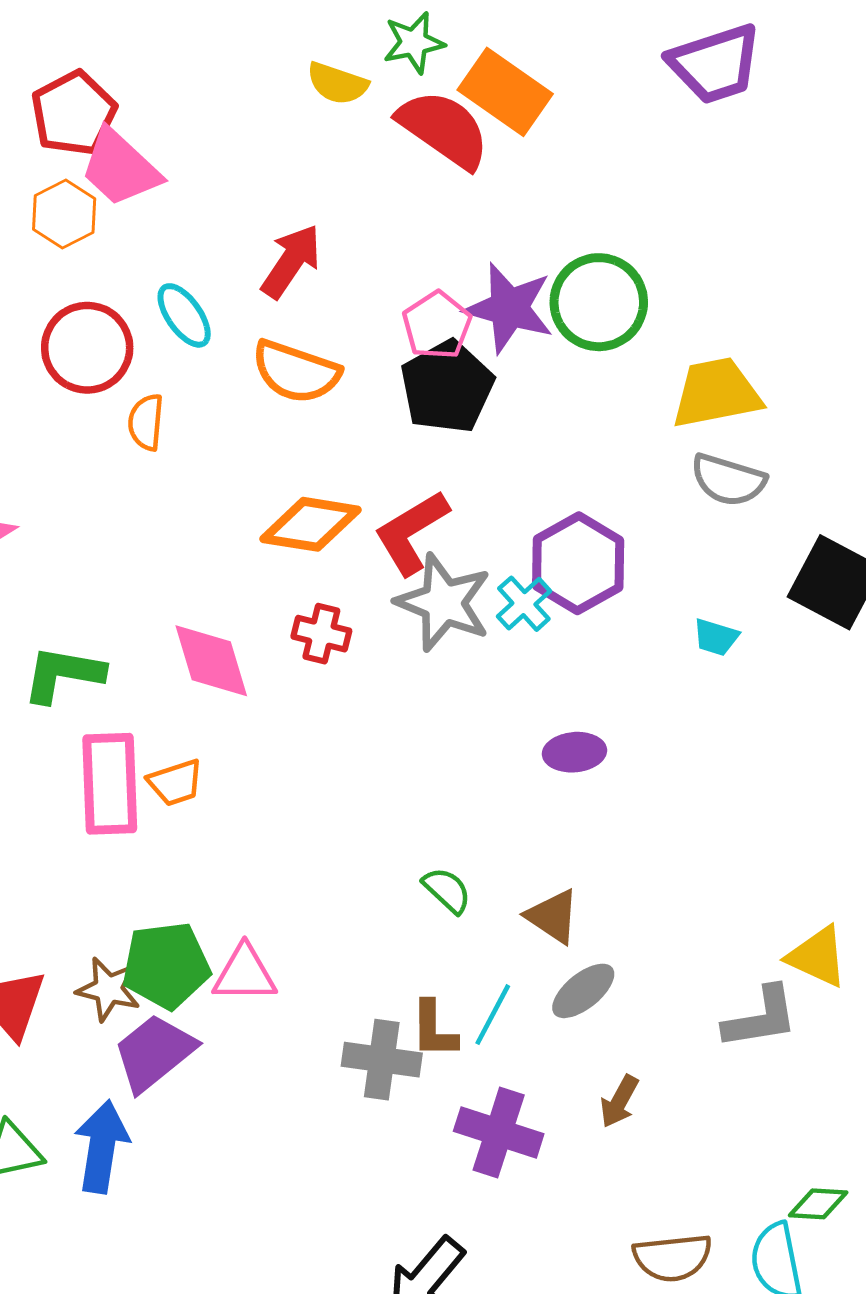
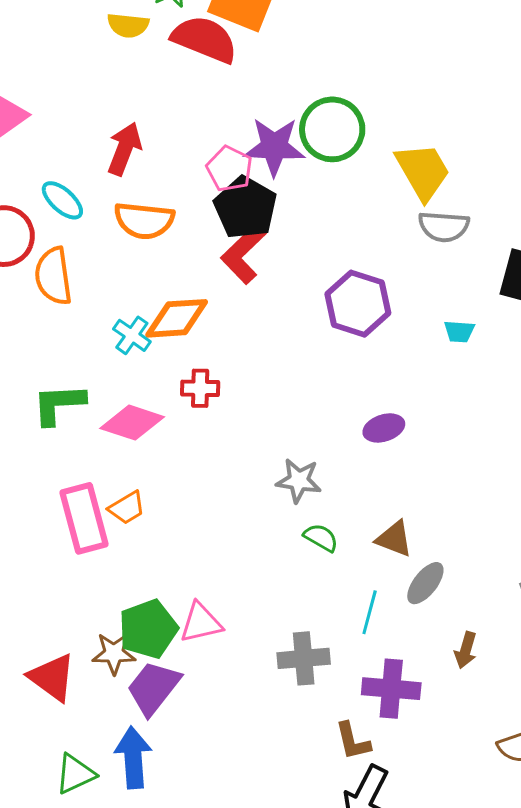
yellow trapezoid: (716, 393) -> (423, 171), turned 84
orange semicircle: (146, 422) -> (53, 276), size x1.5
red L-shape: (411, 532) -> (243, 254), moved
gray star: (444, 603) -> (299, 481), moved, size x0.7
cyan cross: (524, 604) -> (132, 335), moved
pink diamond: (211, 661) -> (132, 423), turned -42
green L-shape: (63, 674) -> (59, 404), moved
brown L-shape: (434, 1029) -> (353, 741), moved

